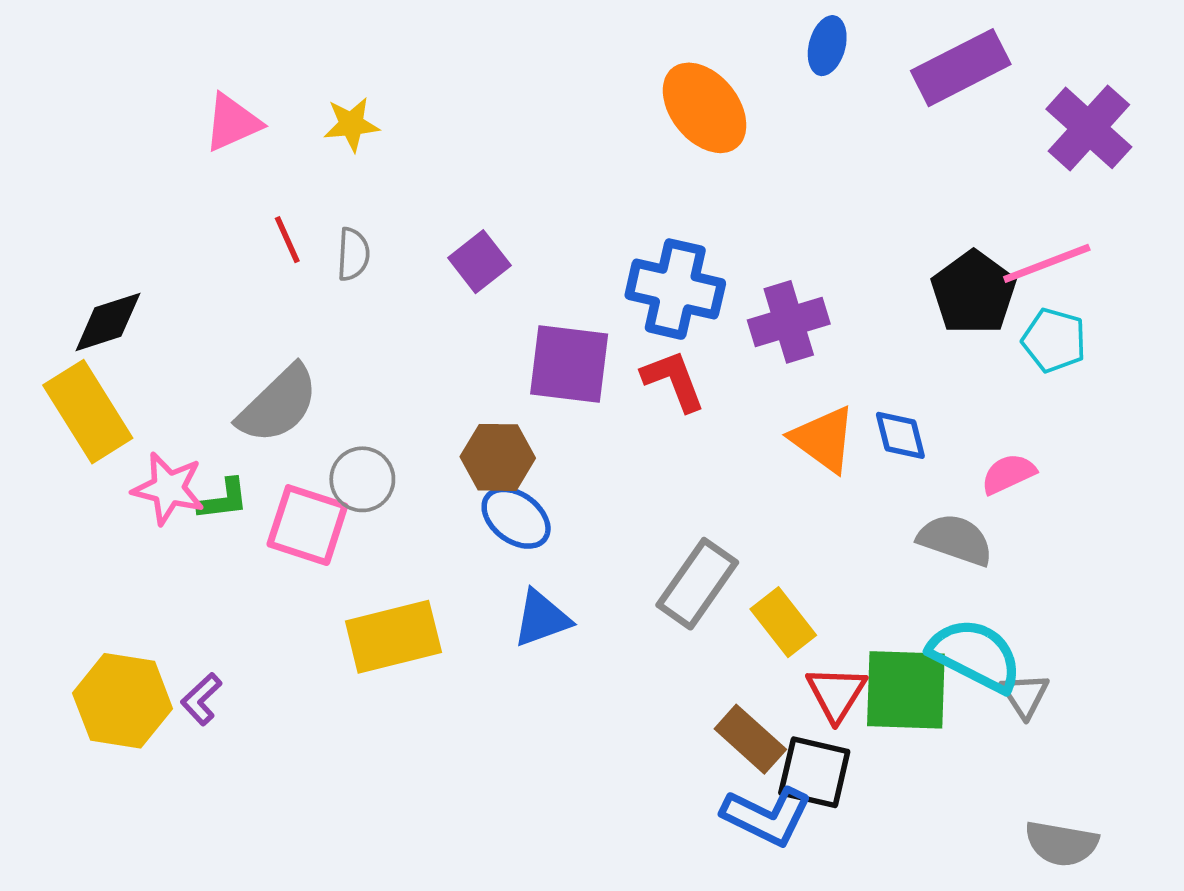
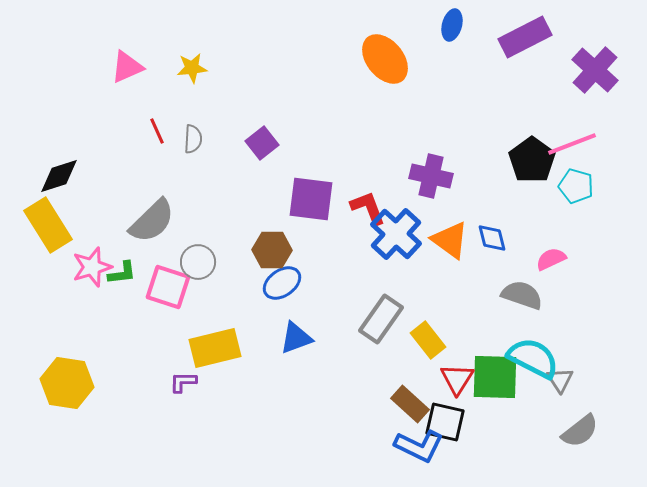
blue cross: (675, 289) -> (396, 234), moved, turned 30
purple cross: (789, 322) -> (431, 176), turned 30
pink star: (168, 489) -> (92, 267), turned -30
blue ellipse: (516, 518) -> (282, 283), turned -72
purple L-shape: (201, 699) -> (183, 382), moved, turned 44
gray semicircle: (1061, 844) -> (580, 431), moved, turned -48

